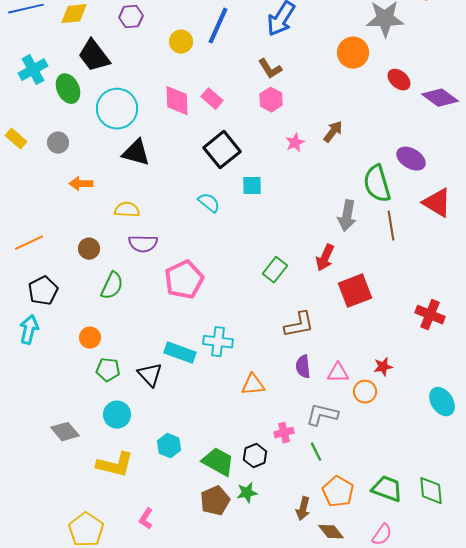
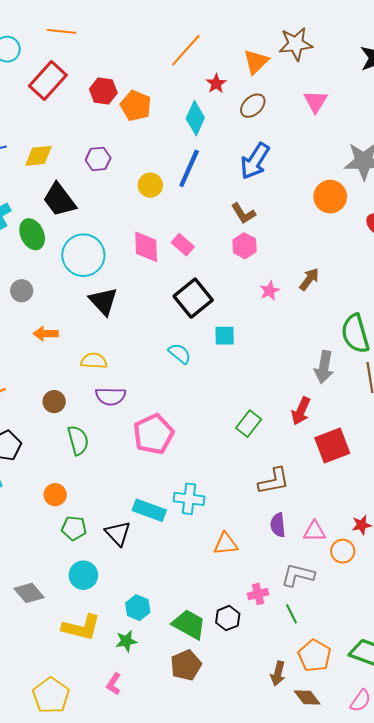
black triangle: (136, 153) -> (103, 301), turned 32
green semicircle: (112, 286) -> (78, 440), turned -40
green star: (247, 493) -> (126, 641), moved

